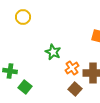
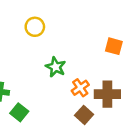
yellow circle: (23, 17) -> (35, 27), moved

